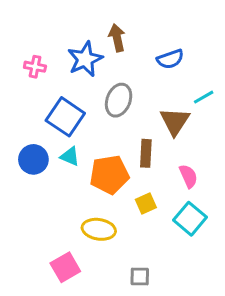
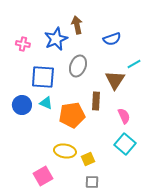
blue square: (65, 117) -> (43, 77), turned -30
yellow square: (146, 203) -> (88, 159), moved

